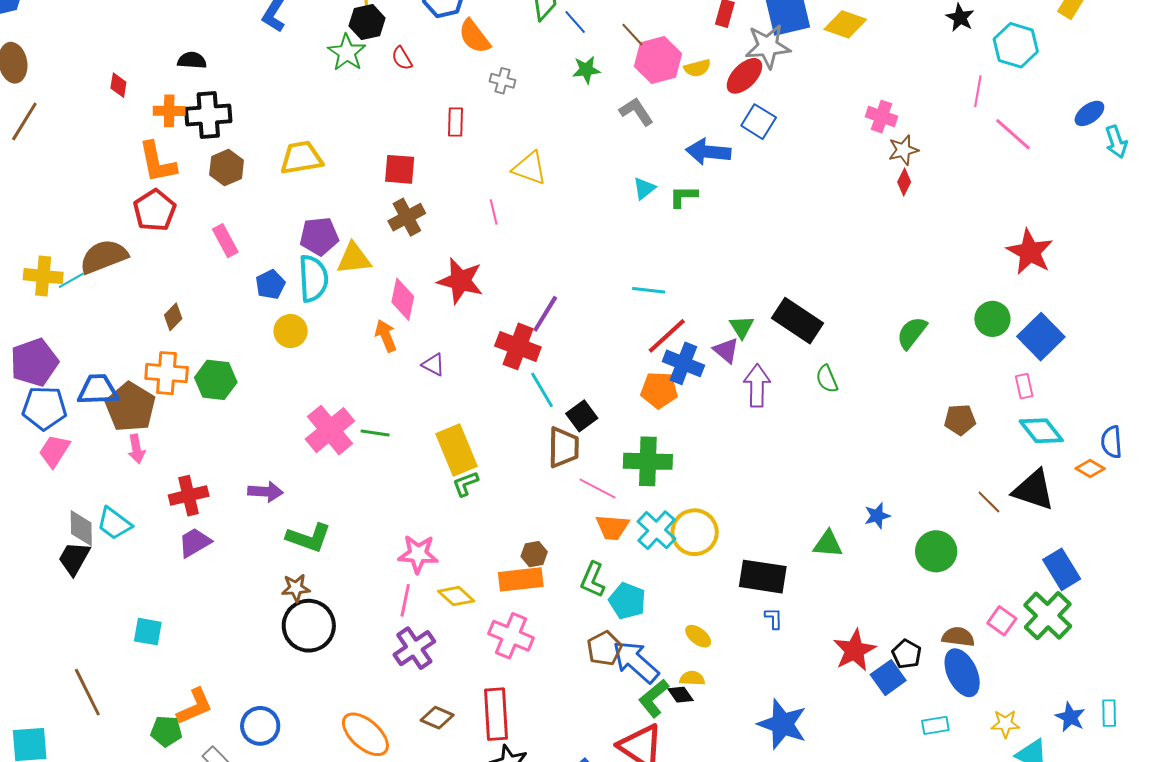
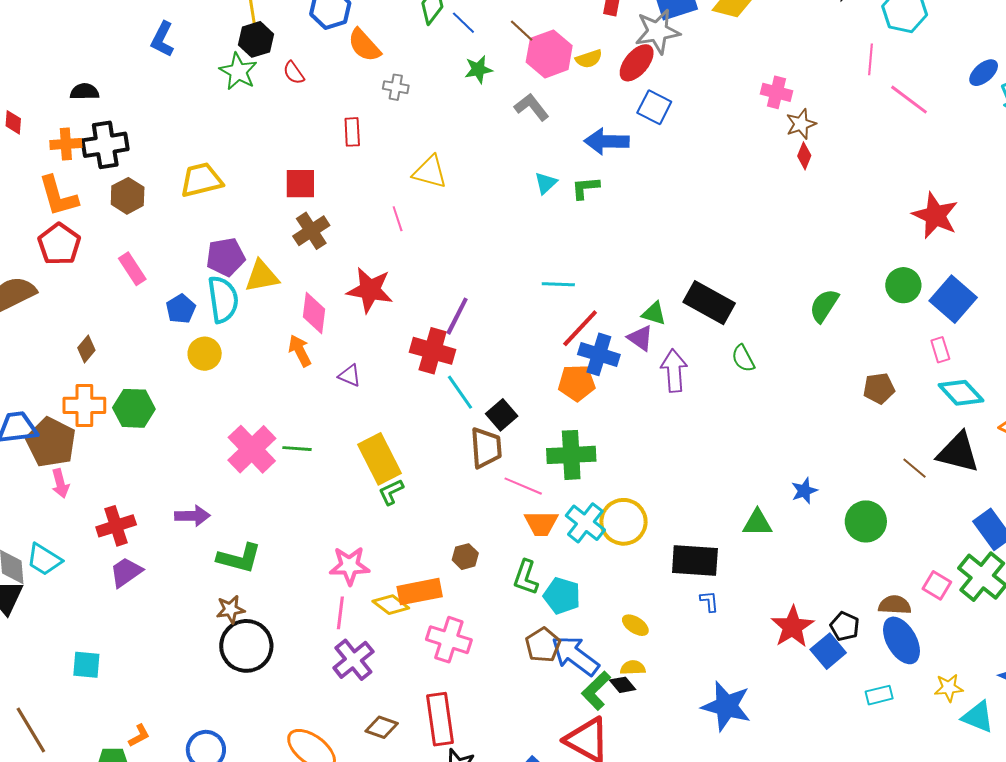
green triangle: (742, 327) -> (654, 313), turned -36
orange rectangle: (521, 579) -> (420, 592), moved
orange L-shape: (195, 706) -> (139, 736), size x0.6

